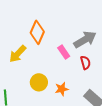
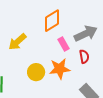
orange diamond: (37, 32) -> (52, 21), moved, turned 30
orange star: (62, 89) -> (60, 69), moved, size x1.5

